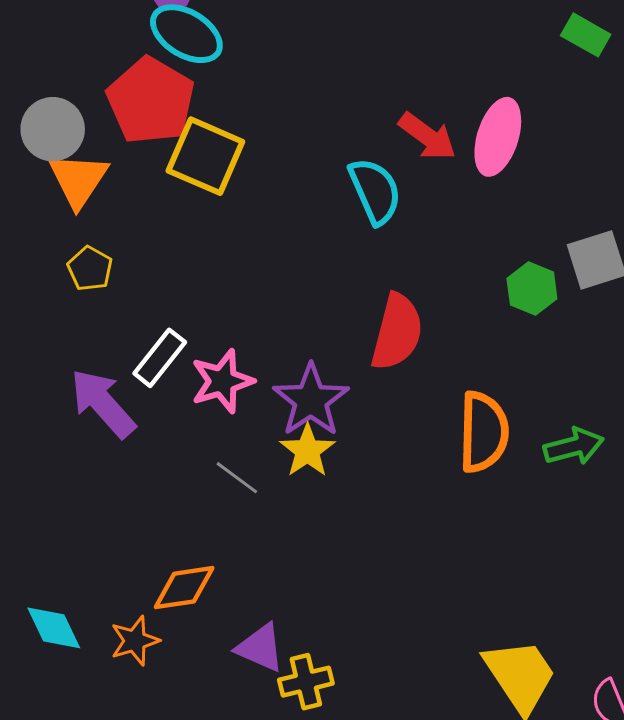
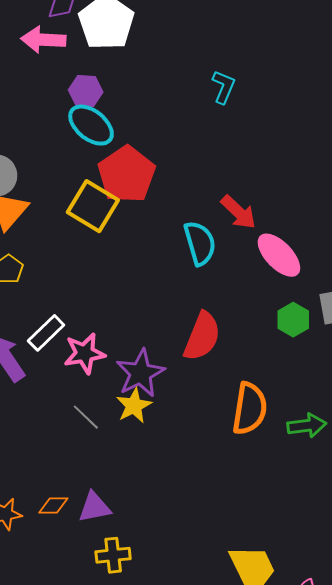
red pentagon: (151, 101) -> (127, 174), moved
pink ellipse: (498, 137) -> (279, 255), moved, turned -69
orange diamond: (184, 588) -> (53, 506), moved, size x0.7
purple triangle: (260, 648) -> (95, 507), moved, turned -42

